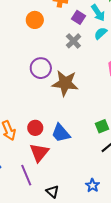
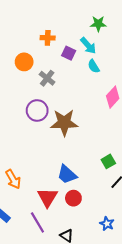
cyan semicircle: (101, 33) -> (94, 66), turned -72
gray cross: (73, 41) -> (47, 78), moved
red circle: (35, 128) -> (73, 198), moved

